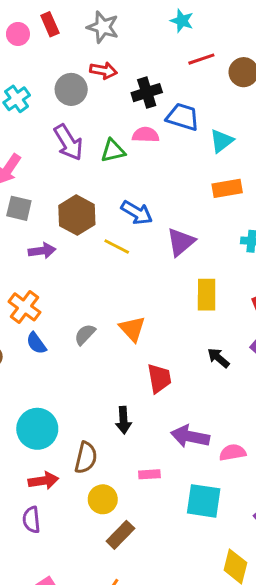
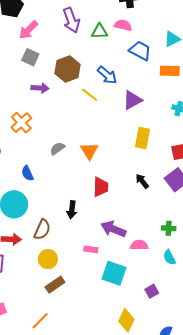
blue trapezoid: (183, 117) -> (140, 51), moved
blue semicircle: (36, 343) -> (27, 173), moved
pink rectangle: (149, 474) -> (91, 249), moved

